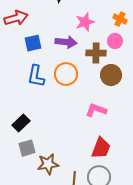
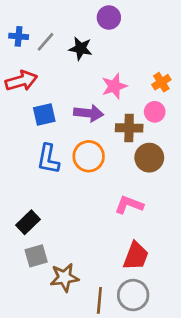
orange cross: (120, 19) -> (161, 82), turned 32

